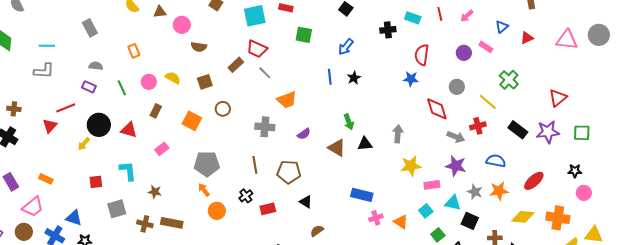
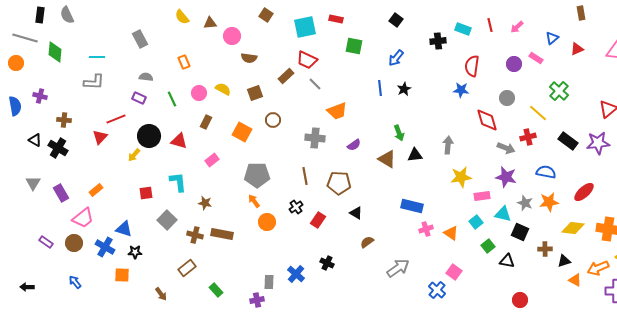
orange rectangle: (46, 179) -> (96, 190), turned -64
gray square: (117, 209) -> (167, 220), turned -30
red rectangle: (268, 209) -> (318, 220), turned -42

